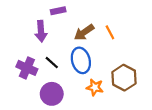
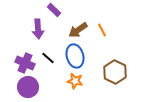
purple rectangle: (58, 11) -> (54, 10), turned 56
orange star: (95, 87) -> (75, 81), moved
purple circle: (52, 94) -> (28, 87), moved

